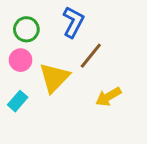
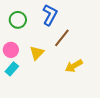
pink circle: (21, 60) -> (11, 50), moved
yellow triangle: (54, 78) -> (37, 53), size x0.7

